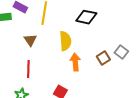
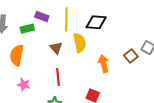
black diamond: (86, 17) -> (96, 22), moved
yellow semicircle: (65, 41) -> (80, 43), moved

